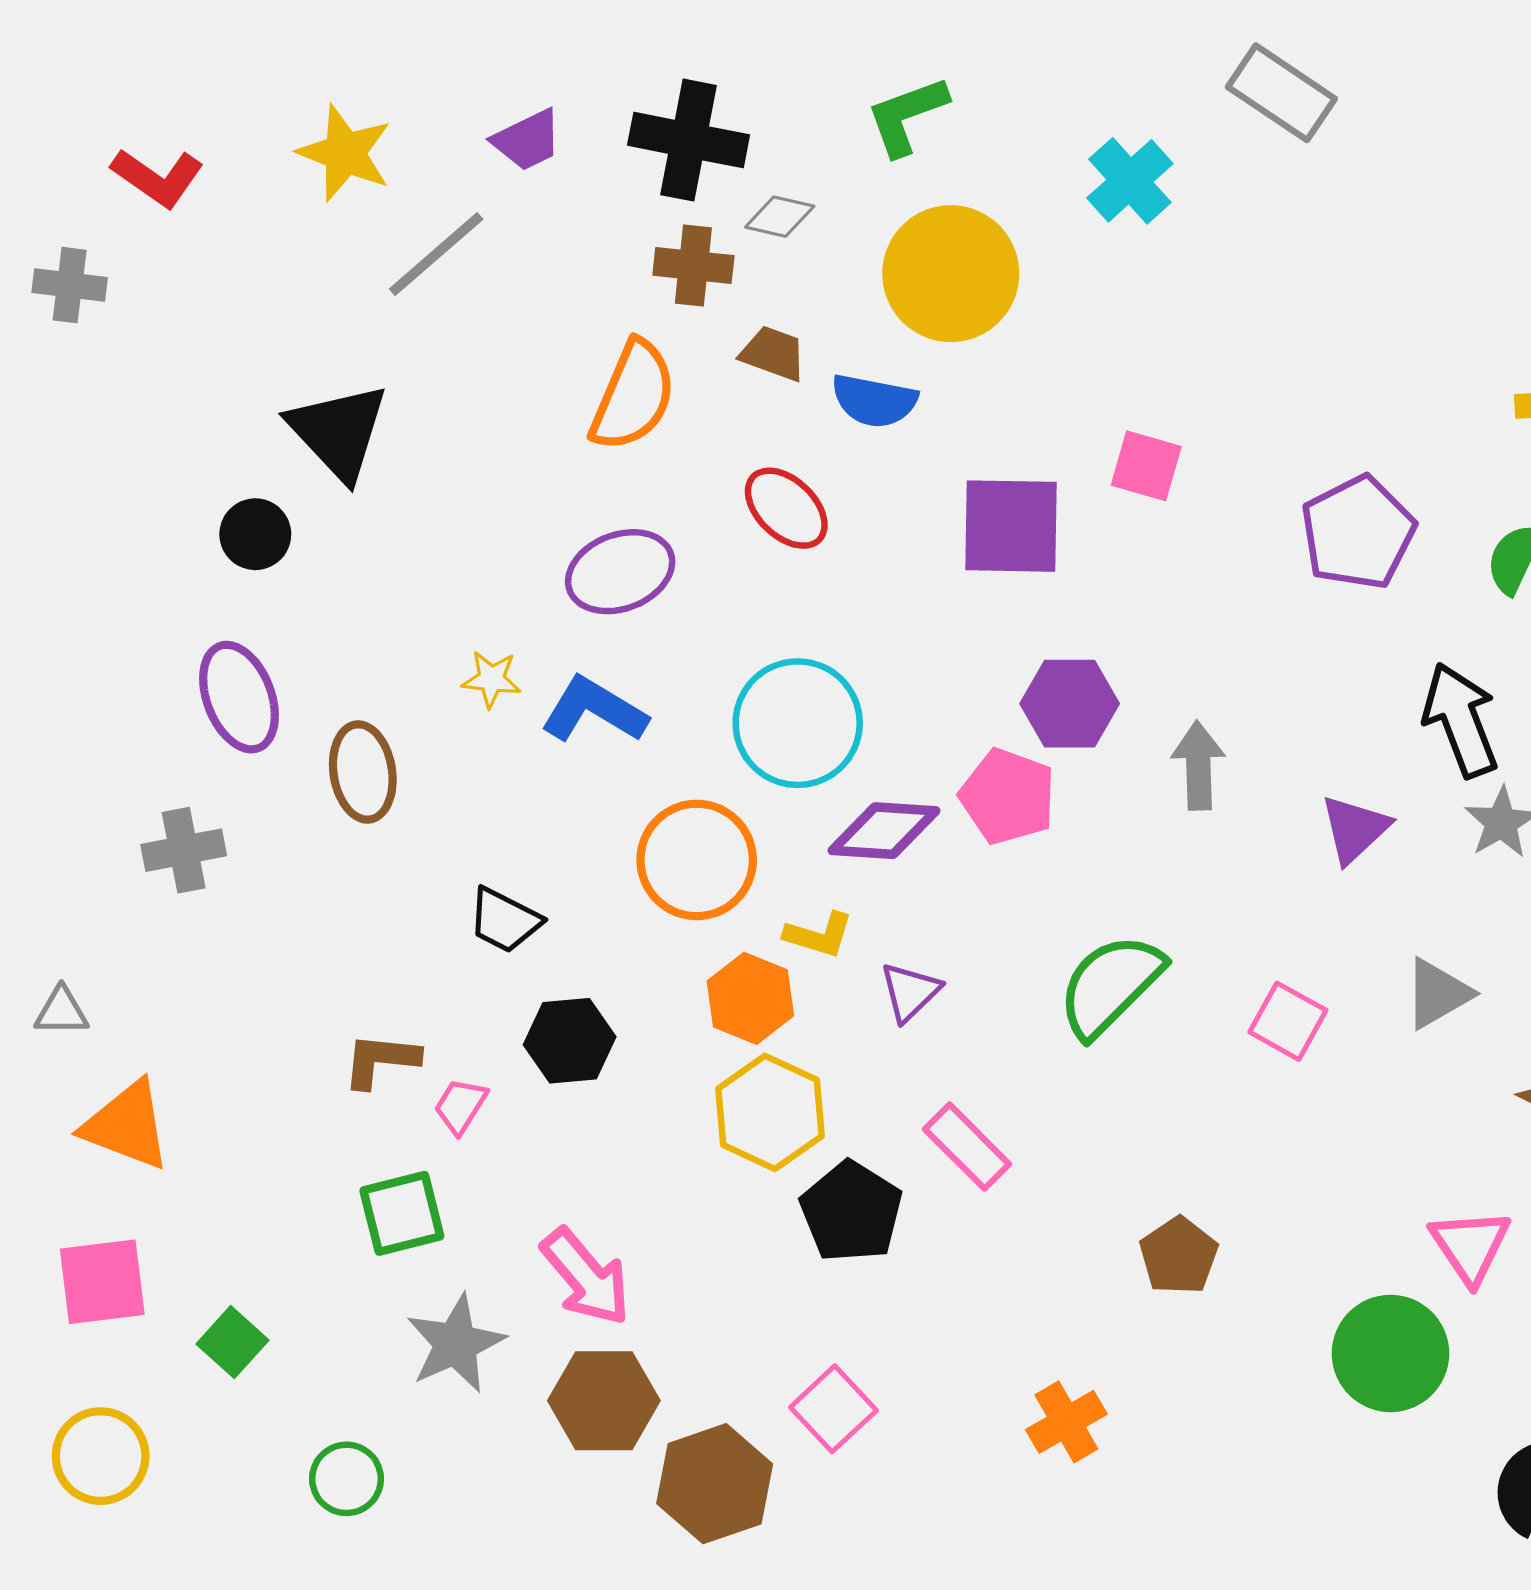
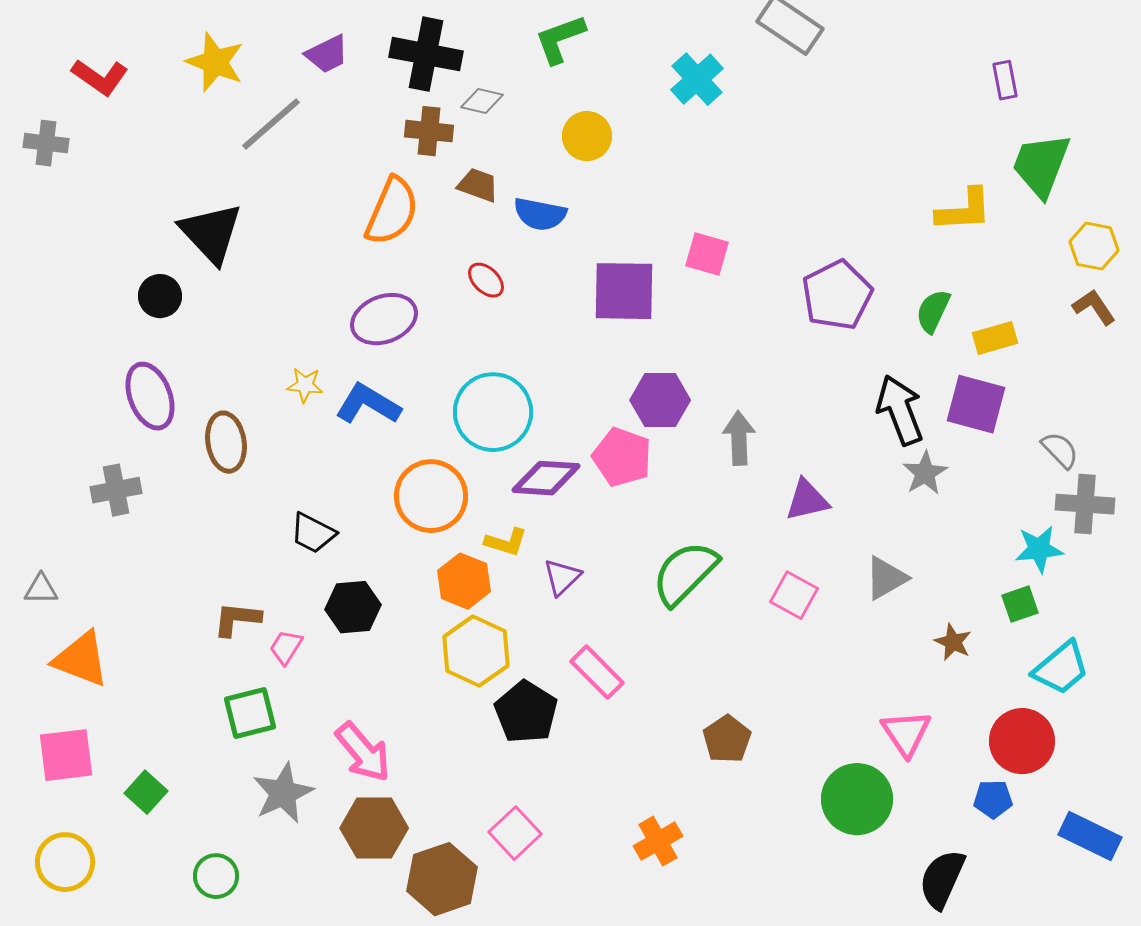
yellow circle: (951, 274) -> (587, 136), size x0.6
red ellipse: (786, 508) -> (486, 280), size x0.7
purple triangle: (1355, 829) -> (807, 500), moved, turned 30

